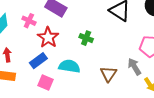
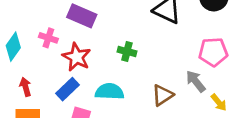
brown triangle: (108, 74) -> (163, 95), turned 30

